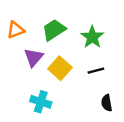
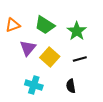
green trapezoid: (54, 30) -> (45, 25), turned -115
black semicircle: (107, 103) -> (71, 86), moved

